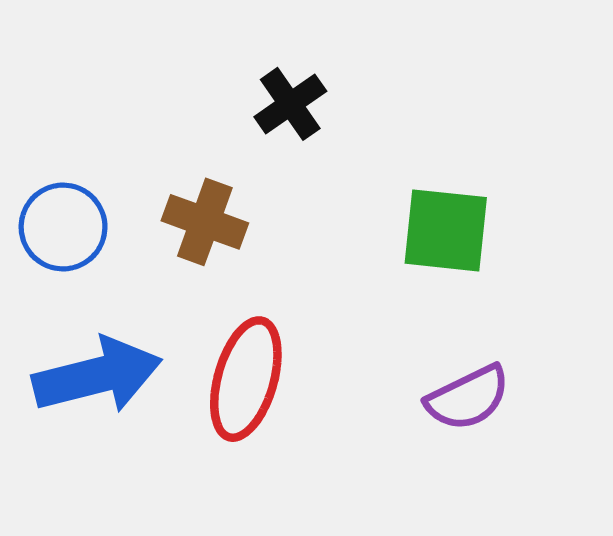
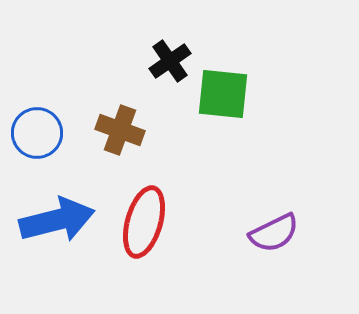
green square: (446, 230) -> (223, 94), moved

